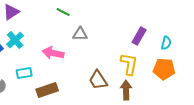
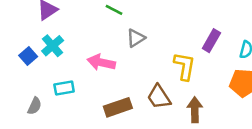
gray triangle: (80, 34) -> (136, 38), turned -35
yellow L-shape: (129, 64) -> (185, 66), moved
brown rectangle: (47, 90) -> (118, 107), moved

